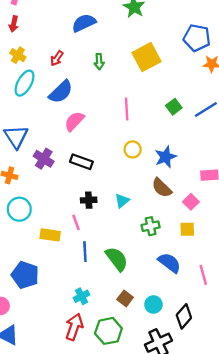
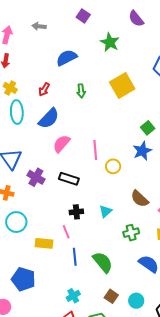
cyan ellipse: (25, 83) -> (17, 112), turned -30
pink line: (127, 109) -> (95, 150), moved
blue star: (166, 157) -> (142, 151), moved

